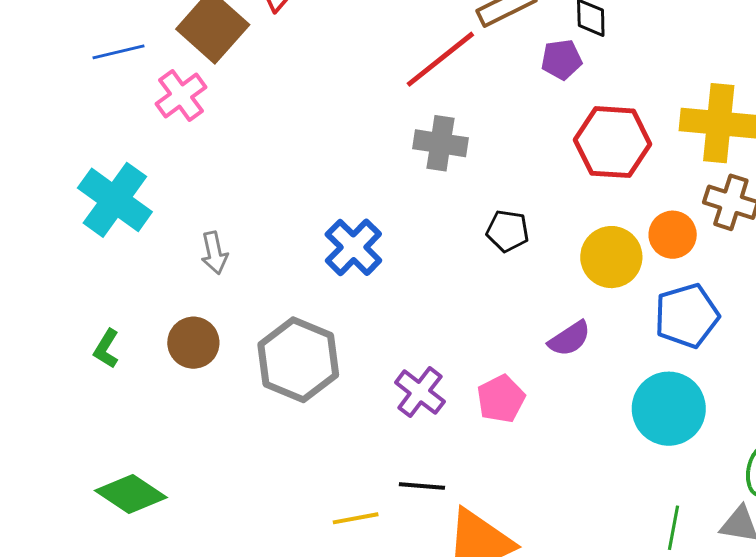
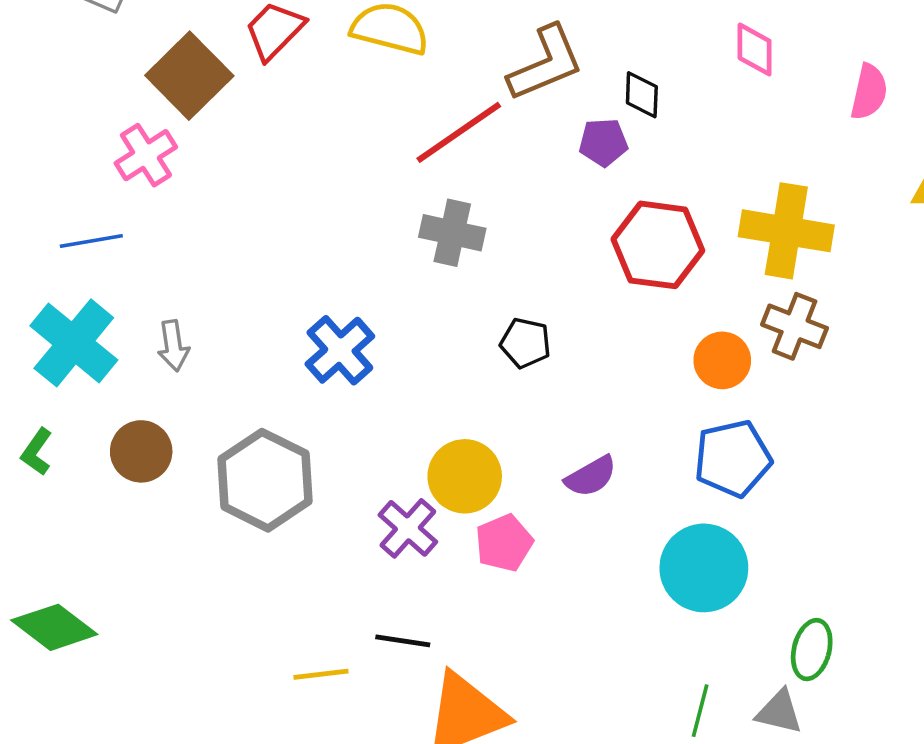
blue line: (118, 52) -> (91, 241), moved
cyan cross: (115, 200) -> (74, 343), moved
yellow circle: (611, 257) -> (465, 476), moved

